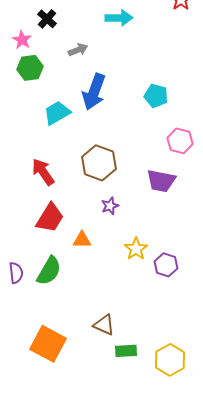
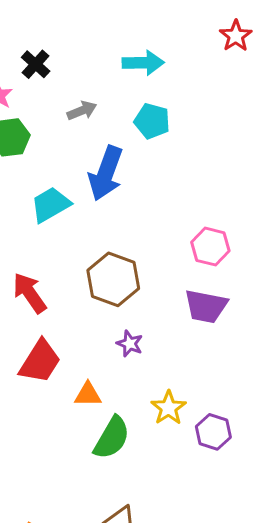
cyan pentagon: (156, 96) -> (152, 121), moved
pink hexagon: (180, 141) -> (210, 247), moved
purple star: (110, 206) -> (130, 344), turned -30
green semicircle: (49, 271) -> (112, 438), moved

